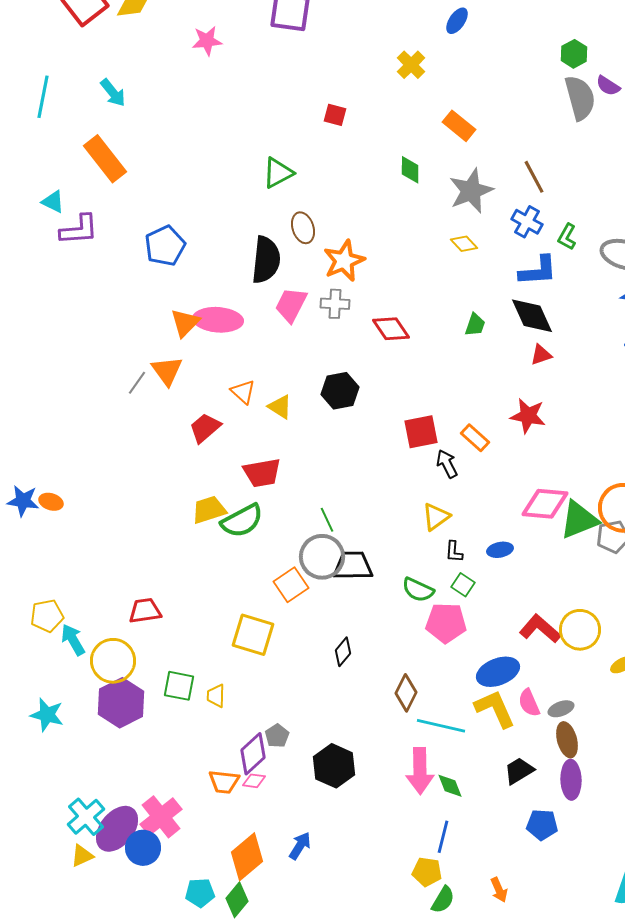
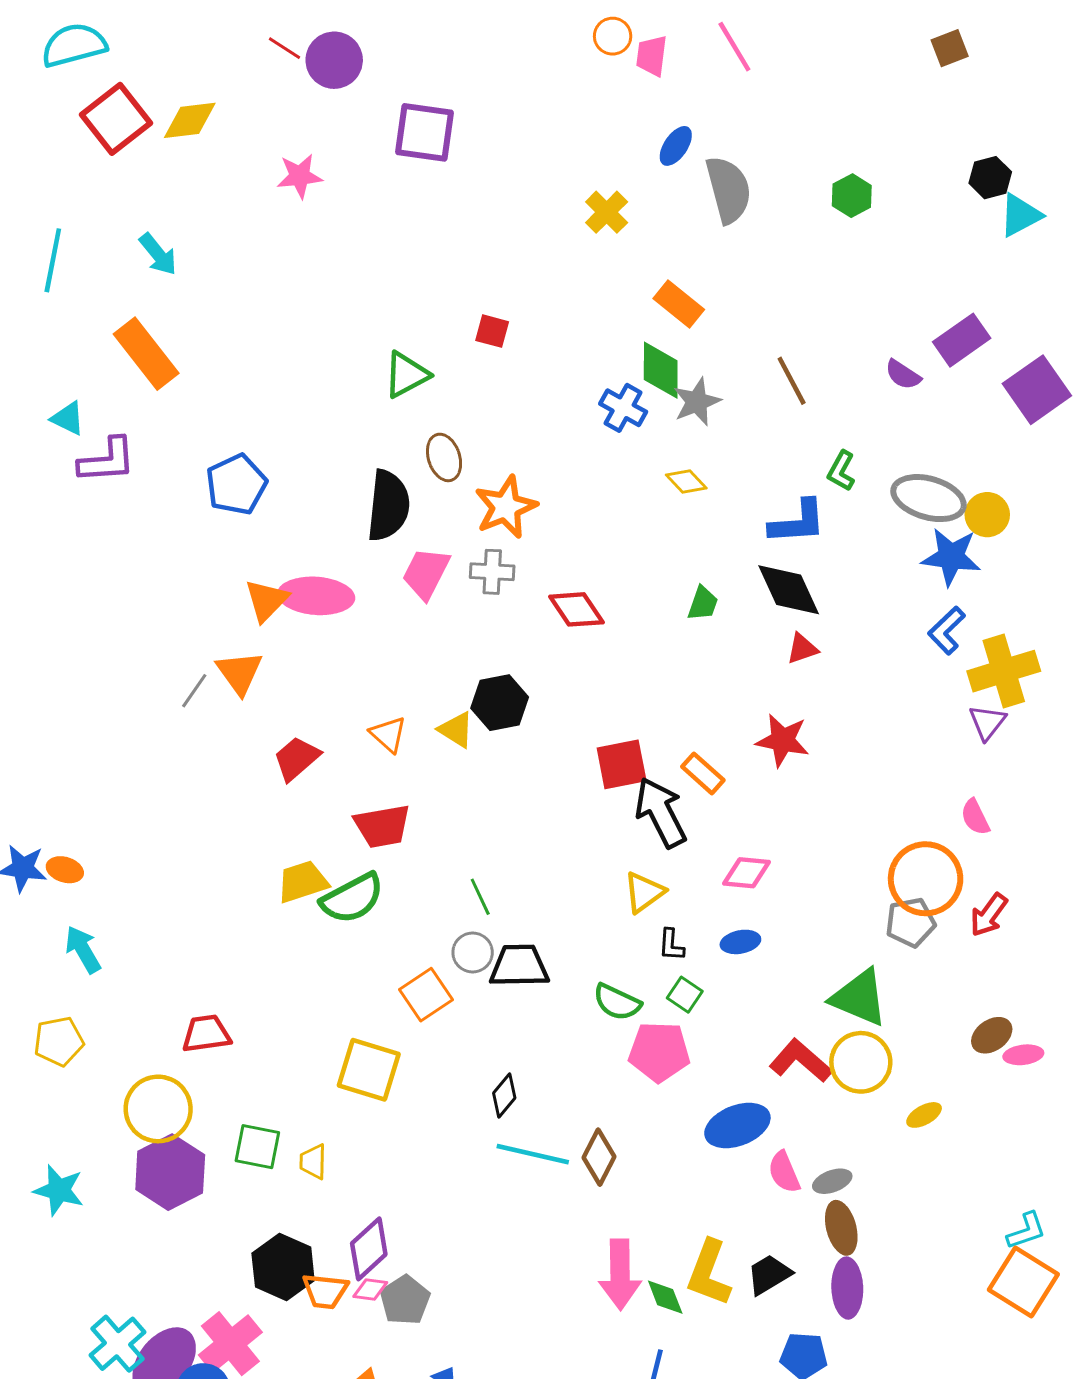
purple semicircle: (608, 86) -> (903, 375), moved
gray semicircle: (580, 98) -> (728, 190), moved
red square: (335, 115) -> (492, 331), moved
green diamond: (410, 170) -> (661, 370), moved, size x1.4
gray star: (471, 191) -> (697, 402), size x0.7
blue cross: (527, 222) -> (623, 408), moved
orange triangle: (243, 392) -> (388, 734), moved
yellow triangle: (280, 407) -> (456, 730), moved
black arrow: (447, 464) -> (661, 813), size x1.6
pink diamond: (545, 504) -> (746, 873), moved, size x0.7
green triangle: (579, 520) -> (859, 998), moved, turned 45
gray circle: (322, 557) -> (473, 952), size x0.6
cyan arrow: (73, 640) -> (83, 949), moved
yellow L-shape: (495, 709) -> (709, 1273), moved, turned -135
cyan line: (441, 726) -> (533, 1154), moved
gray pentagon: (277, 736) -> (405, 1300), moved, size x1.4
black hexagon: (334, 766) -> (283, 1267), moved

